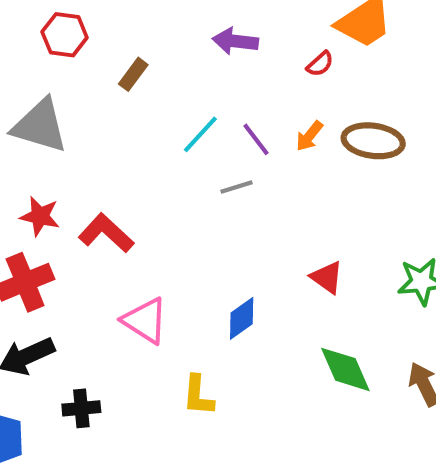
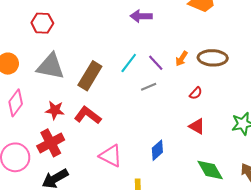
red hexagon: (65, 35) -> (42, 23), moved
red semicircle: (320, 64) -> (196, 93), moved
brown rectangle: (133, 74) -> (90, 76), moved, size x1.8

